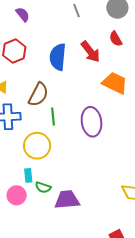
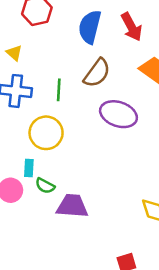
brown semicircle: (38, 94) -> (97, 73), moved
green line: (53, 117) -> (59, 90), moved
purple ellipse: (91, 122) -> (118, 114), turned -72

